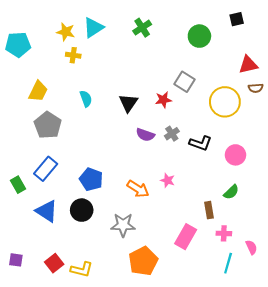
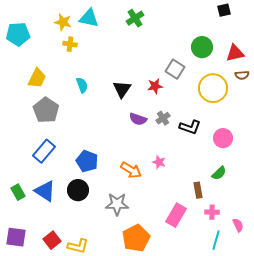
cyan triangle: (93, 28) -> (89, 18), turned 45
green circle: (199, 36) -> (202, 47), moved
green rectangle: (18, 185) -> (18, 192), moved
purple square: (16, 260) -> (16, 237), size x1.5

